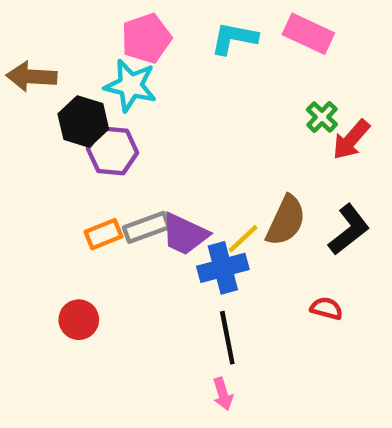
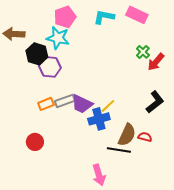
brown semicircle: (286, 221) -> (127, 135), moved
black line: (227, 338) -> (119, 150), moved, turned -70
pink arrow: (223, 394) -> (99, 175), size x1.5

